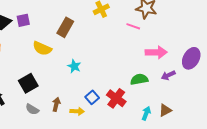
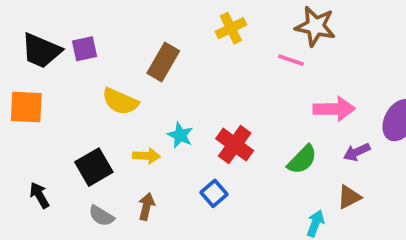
green semicircle: (139, 79) -> (302, 160), turned 144
red cross: (116, 98) -> (235, 145), moved
brown triangle: (165, 110) -> (349, 197), moved
yellow arrow: (77, 111) -> (146, 156), moved

